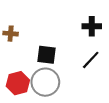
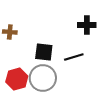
black line: (91, 60) -> (74, 57), moved, turned 30

